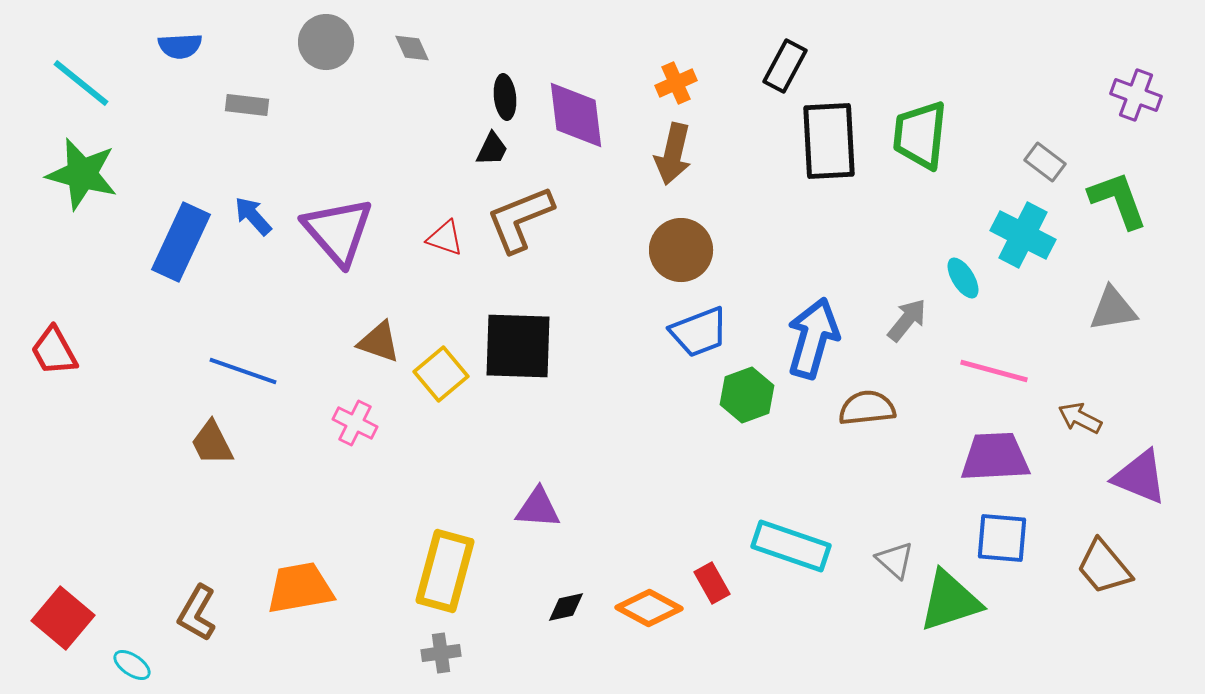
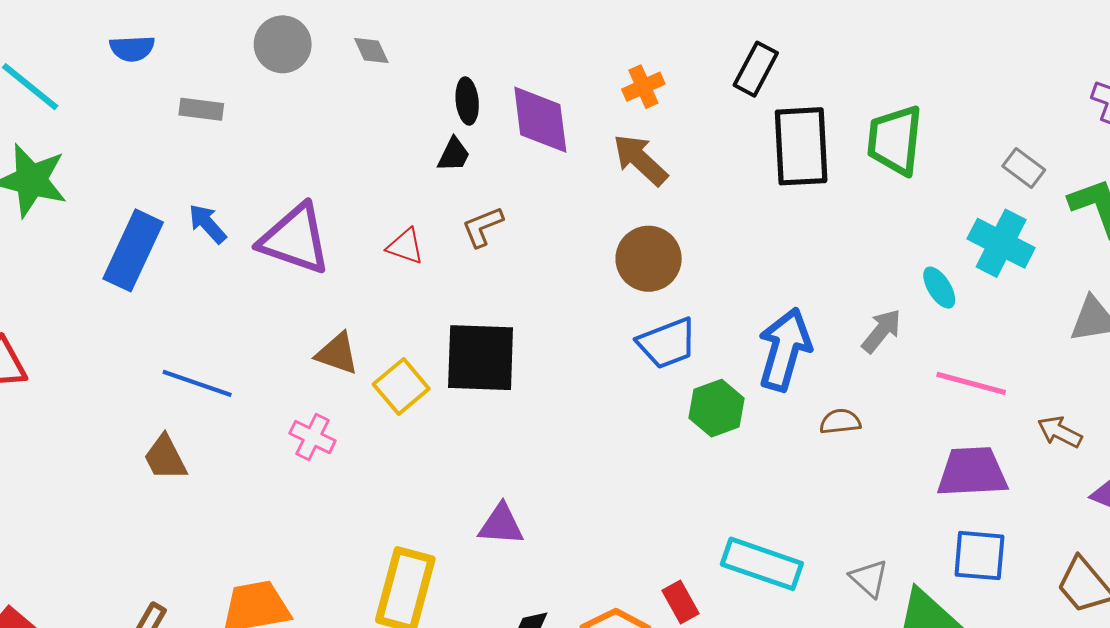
brown arrow: (673, 154) -> (640, 160), turned 120
brown L-shape: (520, 219) -> (483, 227), size x0.6
purple triangle: (338, 231) -> (295, 239), turned -30
brown semicircle: (867, 408) -> (840, 422), size x0.7

